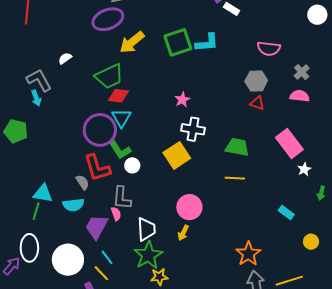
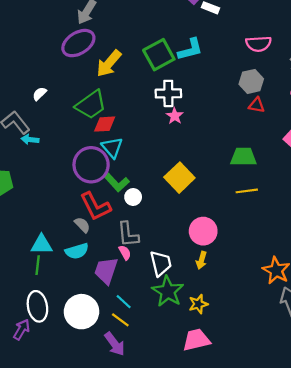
cyan arrow: (36, 98) -> (30, 139), moved, turned 126
white cross: (193, 129) -> (168, 93), moved
yellow star: (159, 277) -> (198, 304), moved

